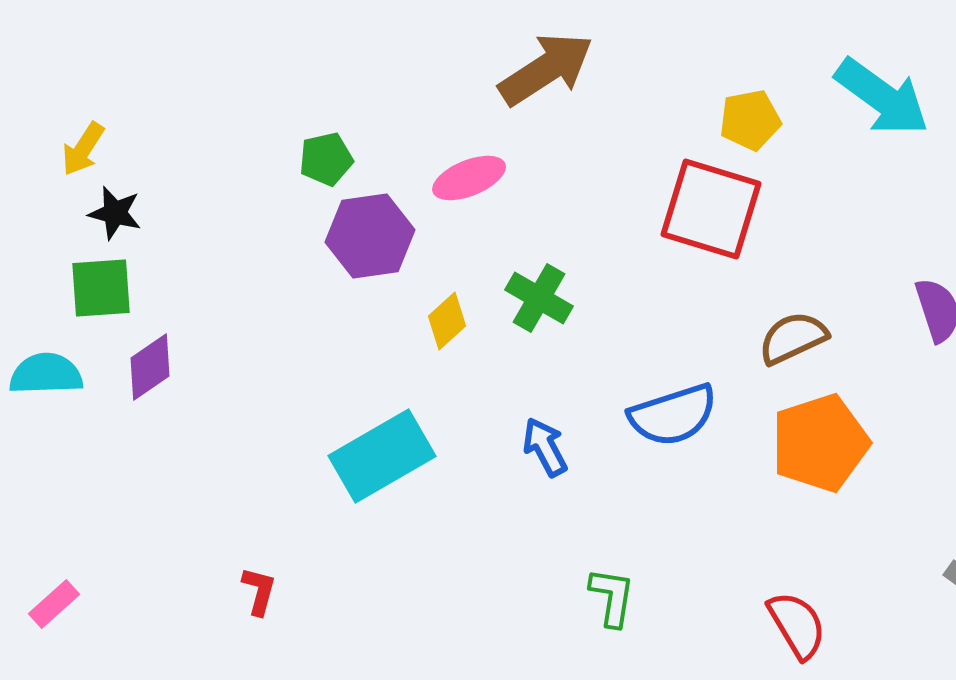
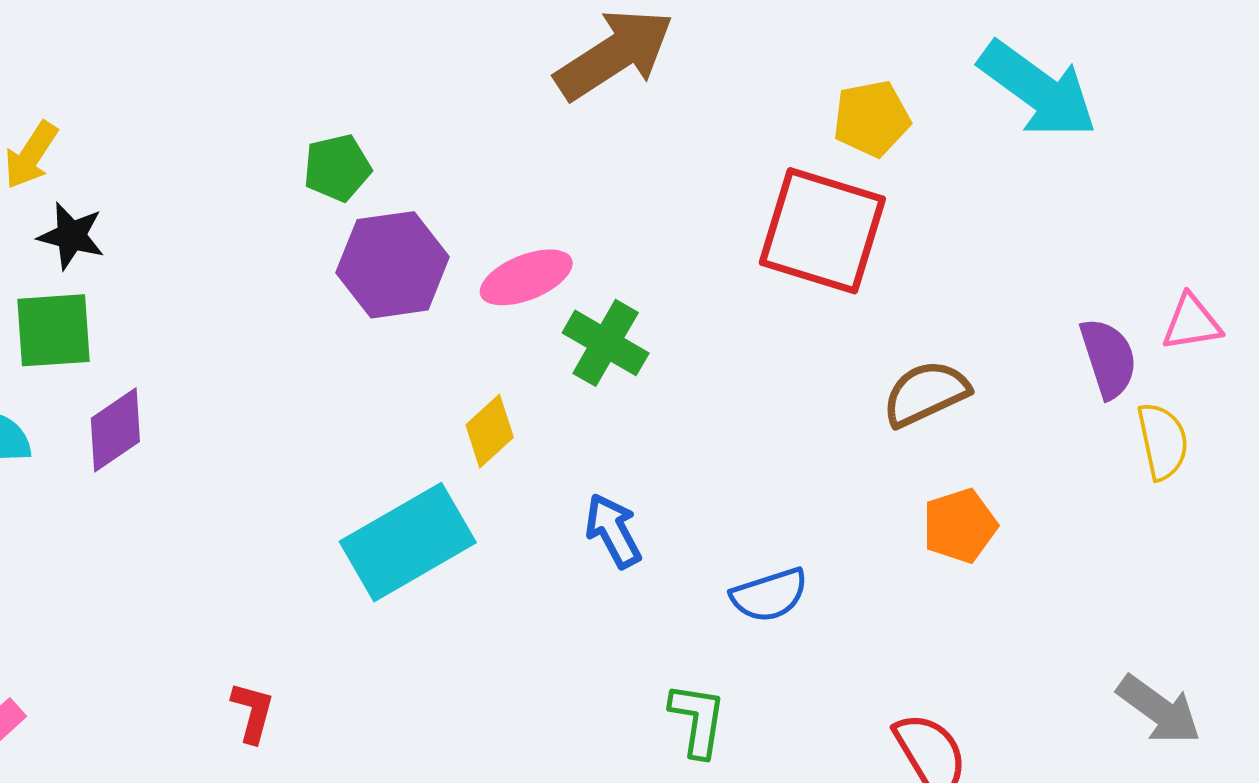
pink ellipse: (469, 178) -> (526, 277), moved
yellow diamond: (447, 321) -> (490, 431), moved
blue semicircle: (673, 415) -> (769, 595), moved, size x0.7
orange pentagon: (820, 443) -> (960, 526), size x0.6

